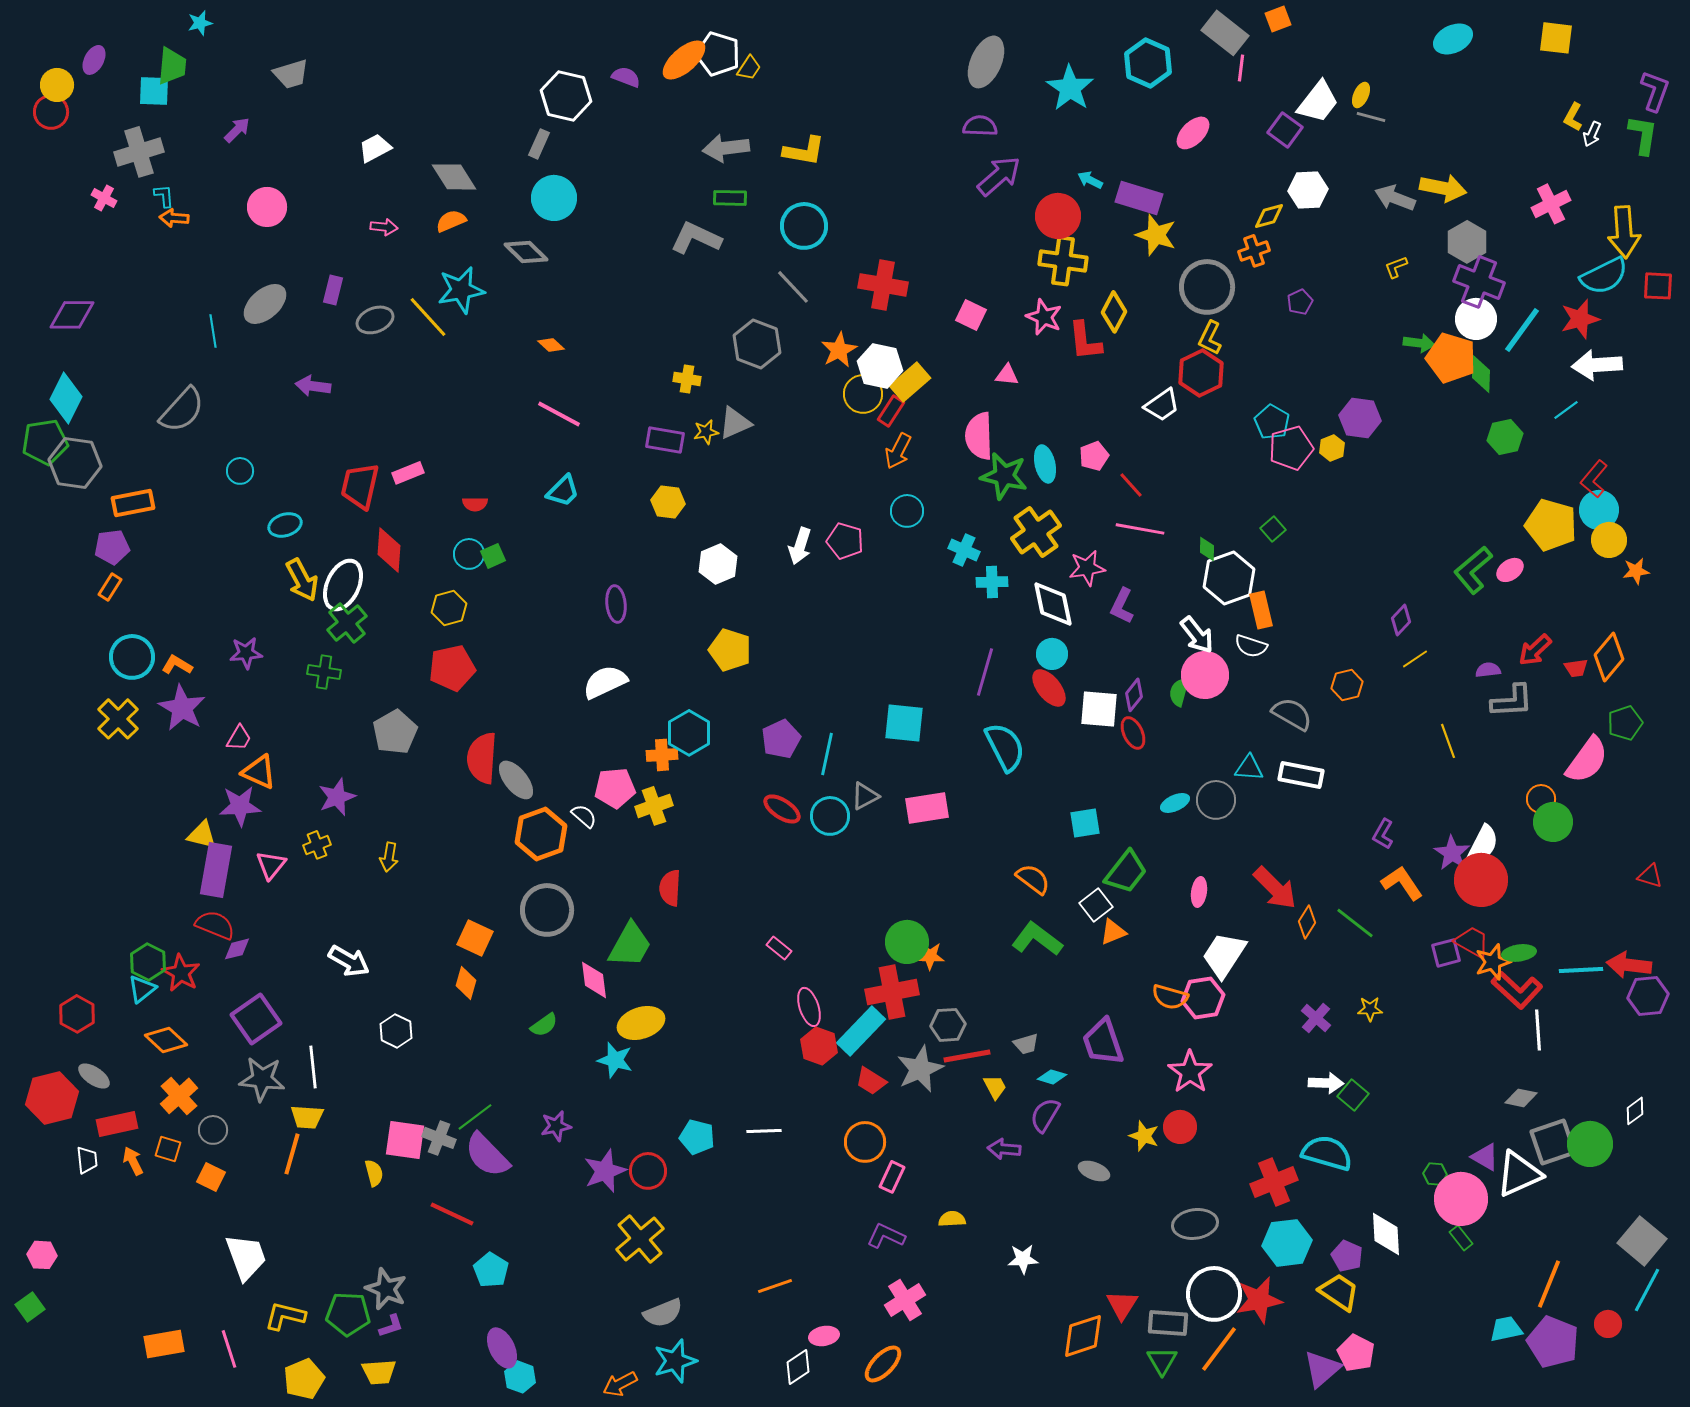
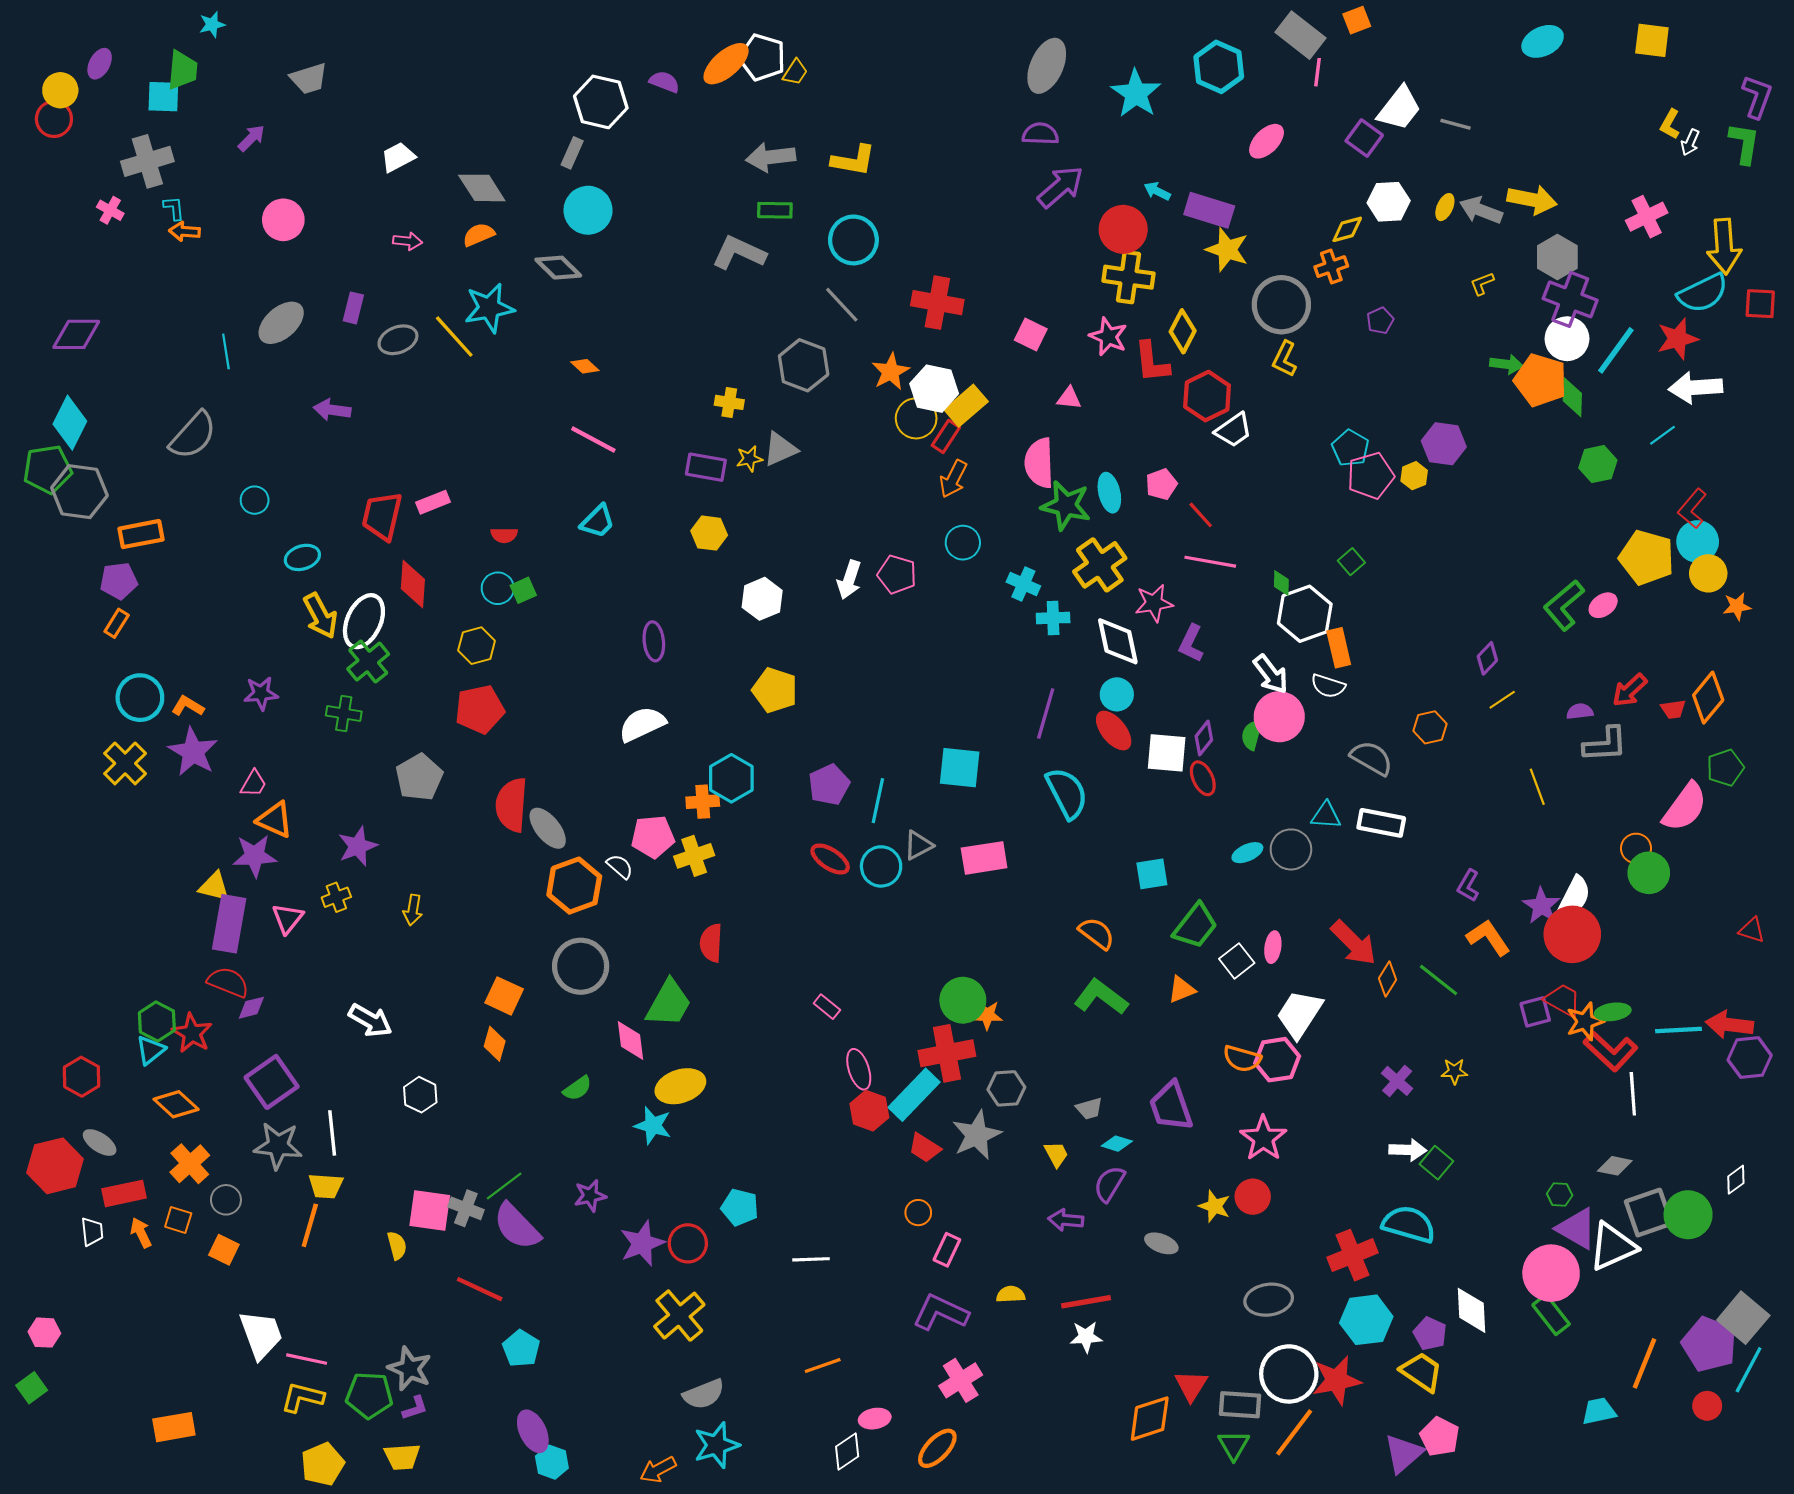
yellow ellipse: (1361, 95) -> (1445, 207), moved
red hexagon: (1201, 373) -> (1207, 396), moved
white square: (1096, 905) -> (1237, 961), moved
red line: (967, 1056) -> (1086, 1302), moved
white line: (764, 1131) -> (811, 1259), moved
orange circle: (865, 1142) -> (918, 1213), size x0.6
purple triangle: (1485, 1157) -> (1577, 1229), size x1.4
green hexagon: (1435, 1174) -> (1560, 1195), moved
purple L-shape: (886, 1236) -> (941, 1312), size x1.4
green rectangle: (1461, 1238) -> (1551, 1315), size x1.5
purple pentagon: (1553, 1342) -> (1709, 1344), moved
pink line: (229, 1349) -> (307, 1359), moved, turned -60

